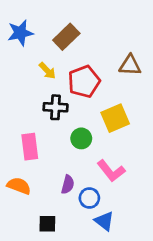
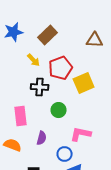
brown triangle: (130, 65) -> (95, 40), moved
yellow square: (115, 118) -> (84, 83), moved
pink L-shape: (111, 171) -> (81, 134), turned 140
purple semicircle: (68, 184) -> (42, 138), moved

